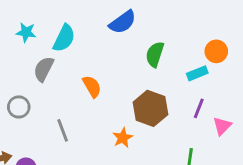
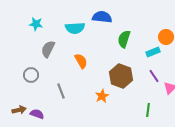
blue semicircle: (123, 22) -> (102, 17), turned -138
cyan semicircle: (64, 38) -> (75, 28), moved, turned 60
purple line: (199, 108) -> (154, 76), turned -56

